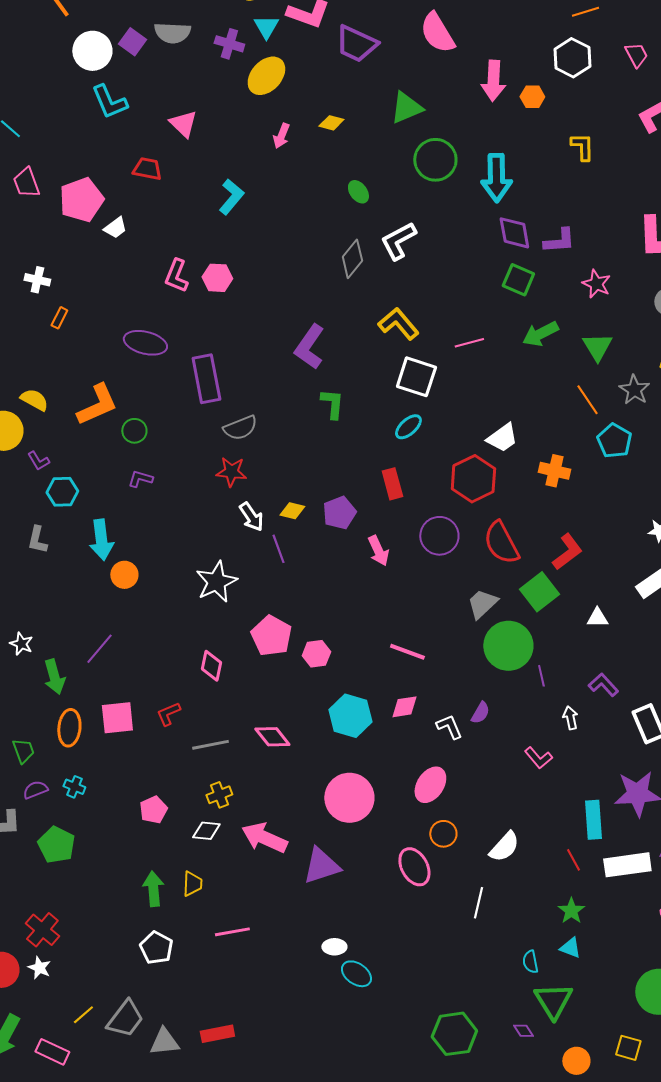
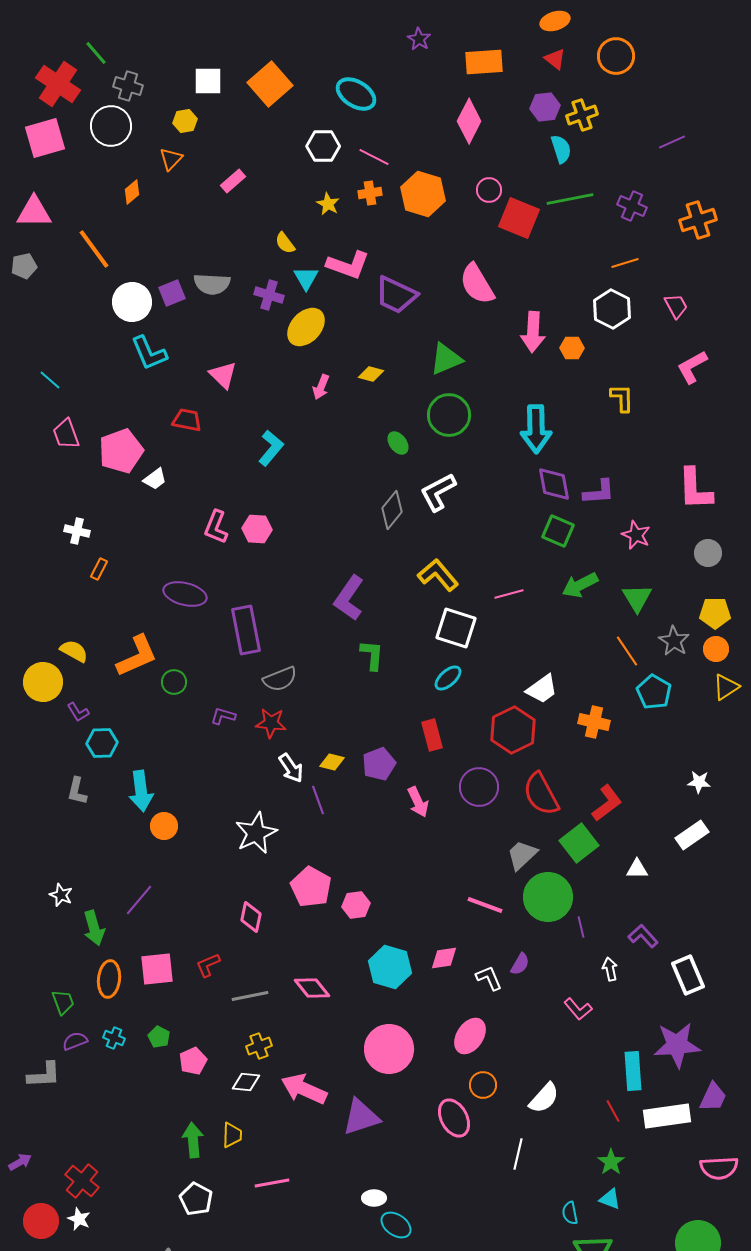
purple square: (132, 42) -> (172, 293), turned 32
green circle: (435, 160) -> (449, 415), moved
purple L-shape: (140, 479) -> (223, 716), moved
pink line: (407, 652) -> (485, 905), moved
green pentagon: (56, 845) -> (159, 1037), moved, size x0.6

